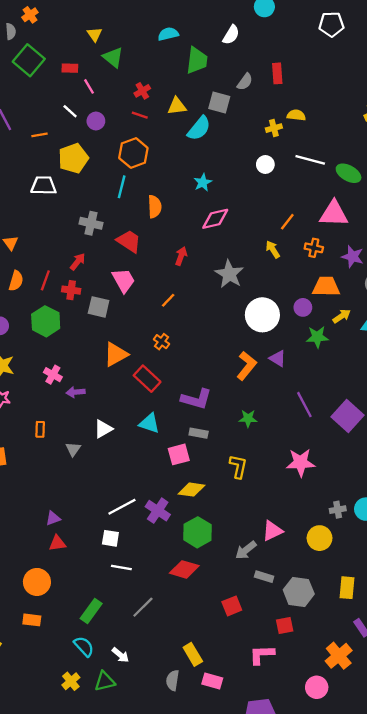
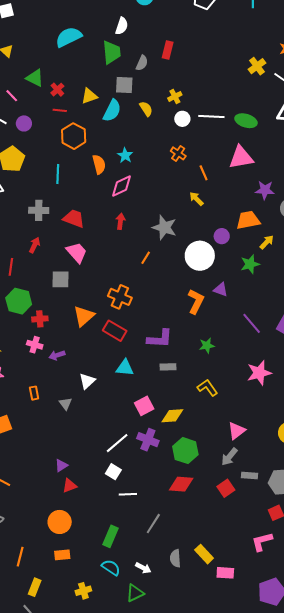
cyan semicircle: (168, 34) -> (69, 37), size x1.5
green triangle: (113, 57) -> (35, 78), moved
green trapezoid: (197, 60) -> (112, 52), moved
red rectangle: (277, 73) -> (168, 50), turned 30
yellow semicircle: (296, 115) -> (146, 109), moved, turned 63
orange hexagon: (133, 153) -> (74, 136), moved
white circle: (265, 165) -> (182, 119), moved
orange semicircle: (155, 207) -> (99, 164), moved
pink diamond: (215, 219) -> (121, 186), moved
orange line: (287, 222) -> (204, 173), turned -49
orange cross: (314, 248) -> (178, 153), moved, turned 35
red cross: (71, 290) -> (40, 319), moved
orange line: (168, 300) -> (146, 258), moved
purple circle: (303, 307) -> (222, 236), moved
orange cross: (161, 342) -> (120, 297), size x1.6
pink square: (179, 454) -> (144, 406), moved
yellow L-shape: (238, 466) -> (208, 388), turned -35
pink triangle: (272, 531) -> (236, 431), moved
white square: (110, 538) -> (113, 472), turned 35
red square: (232, 606) -> (226, 488), moved
gray semicircle: (173, 680) -> (175, 558), moved
yellow cross: (71, 681) -> (83, 591), moved, turned 35

